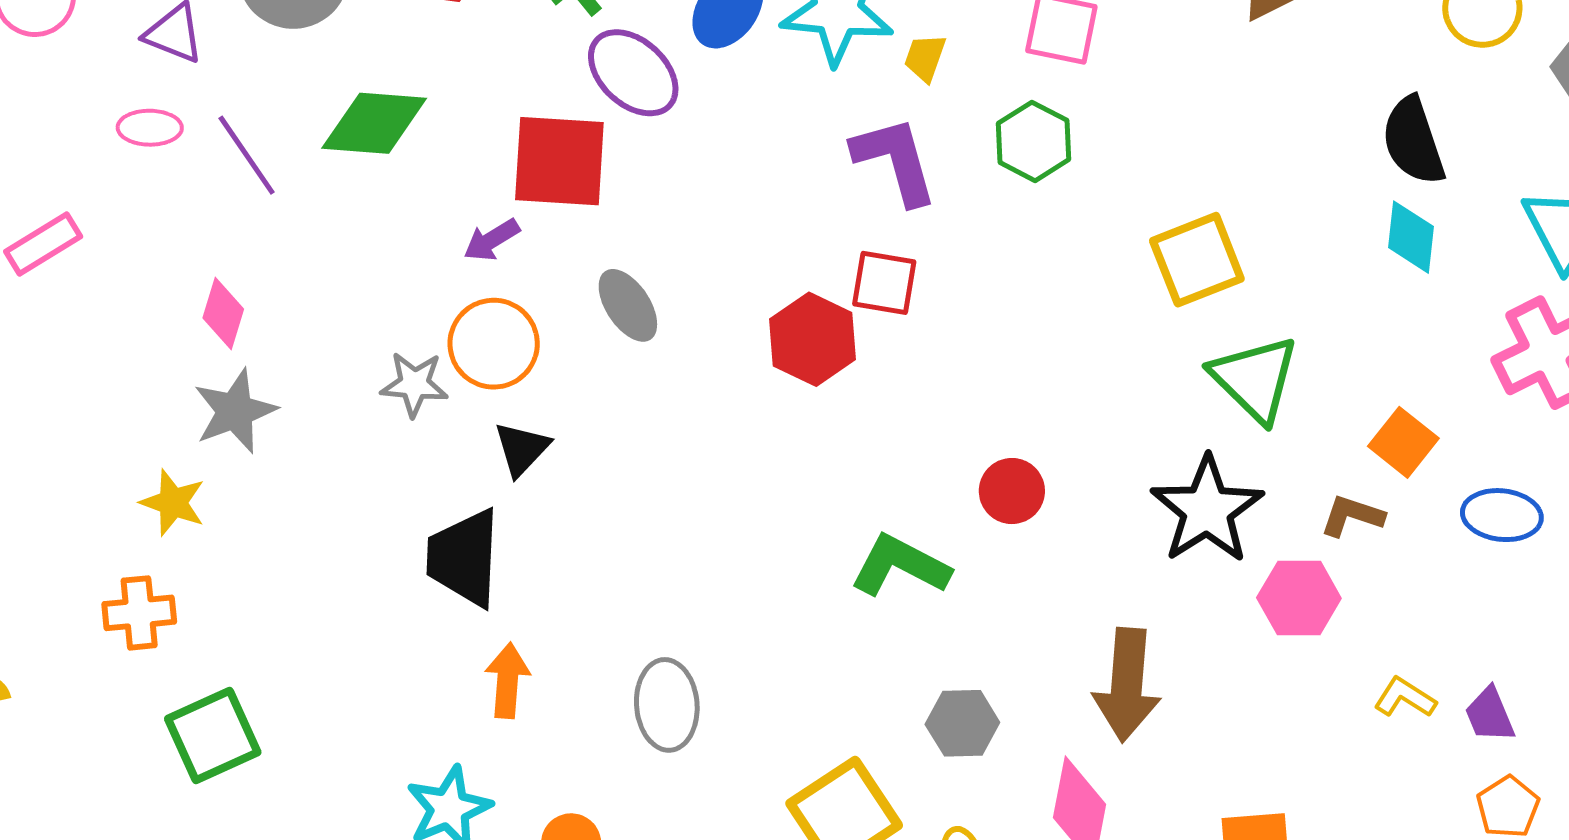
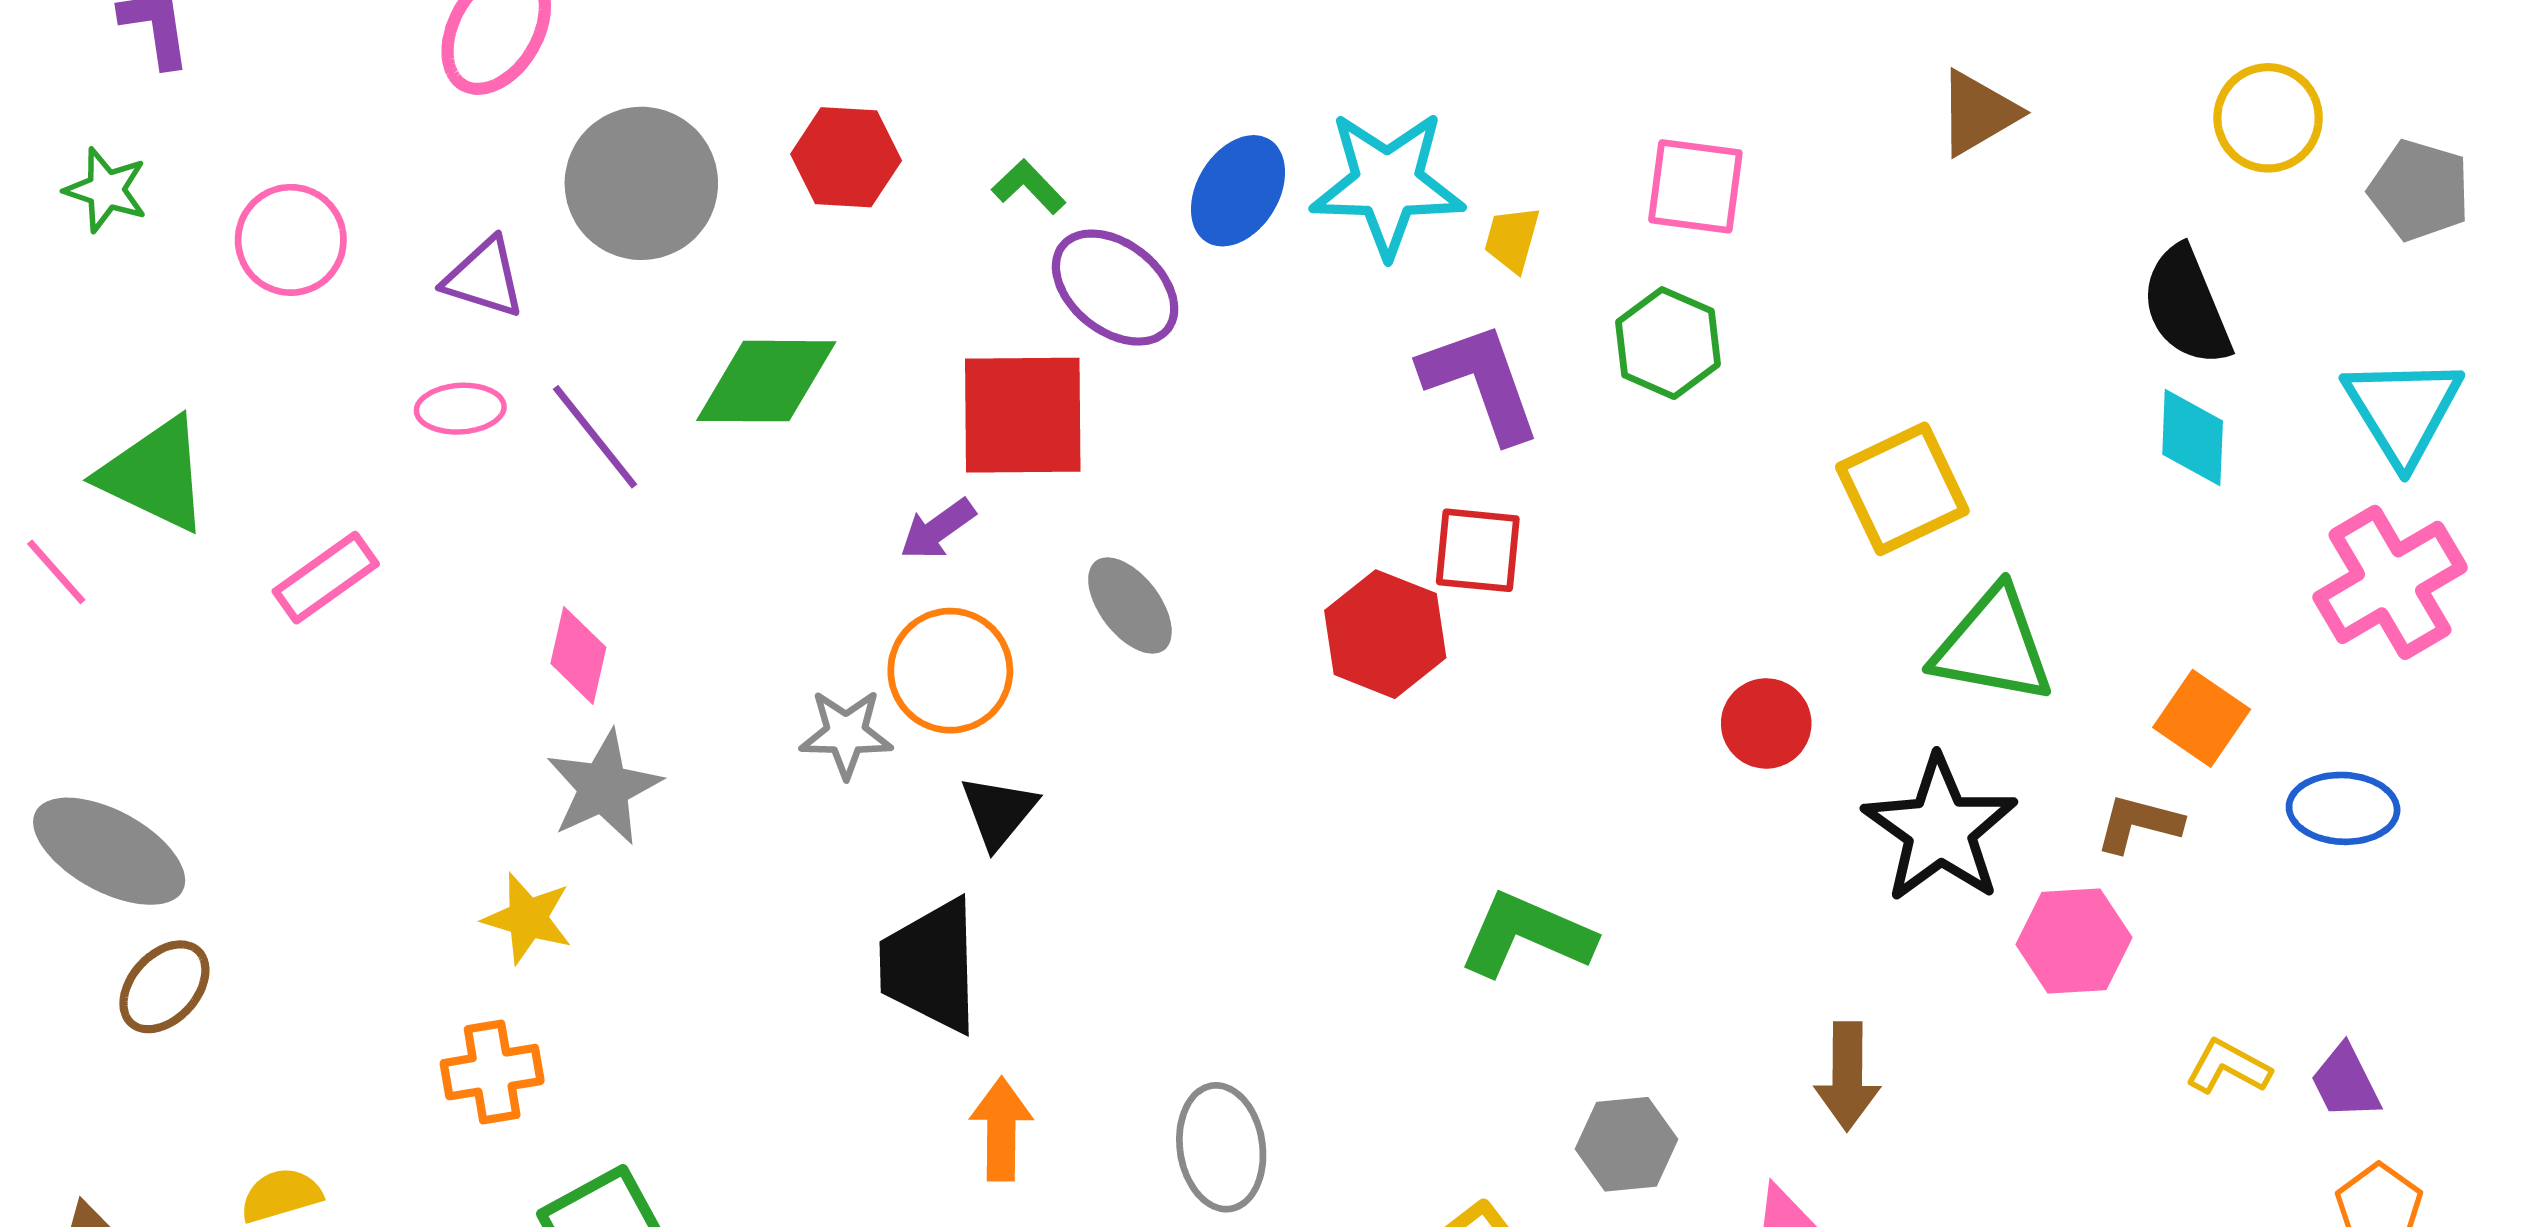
green triangle: (1255, 379) -> (1993, 646), turned -30
red circle: (1012, 491) -> (1766, 723), moved
brown arrow: (1127, 685) -> (1847, 1076), size x0.7

